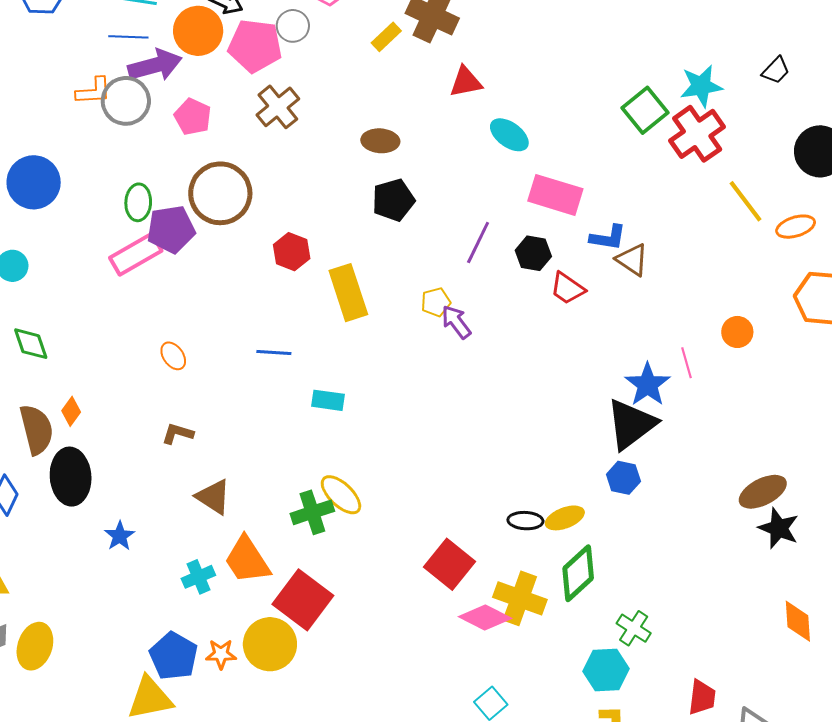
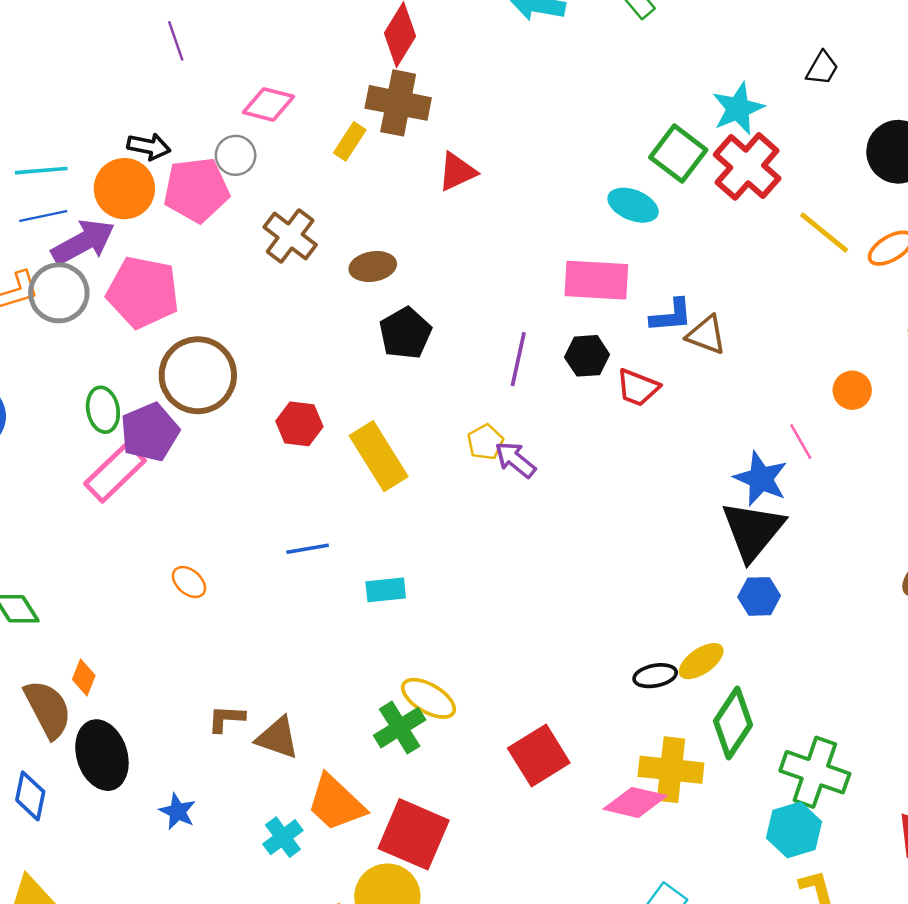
brown cross: (278, 107) -> (290, 236), moved
pink pentagon: (193, 117) -> (143, 292), size x1.6
cyan ellipse: (509, 135) -> (633, 205), moved
brown L-shape: (178, 434) -> (226, 719), moved
red square: (449, 564) -> (539, 756), moved, turned 33
green cross: (634, 628) -> (815, 772), size x1.6

